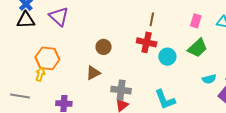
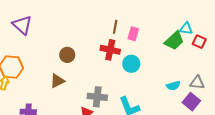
pink rectangle: (196, 21) -> (133, 34), moved
green trapezoid: (198, 48) -> (174, 41), moved
gray cross: (121, 90) -> (97, 97), moved

